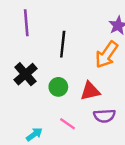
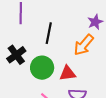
green circle: (58, 87) -> (42, 68), size x1.5

